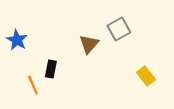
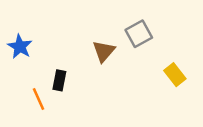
yellow rectangle: (146, 76) -> (175, 75), moved

